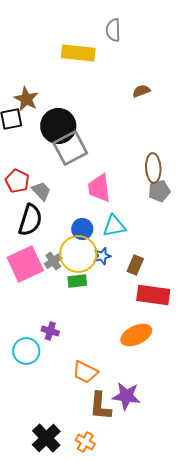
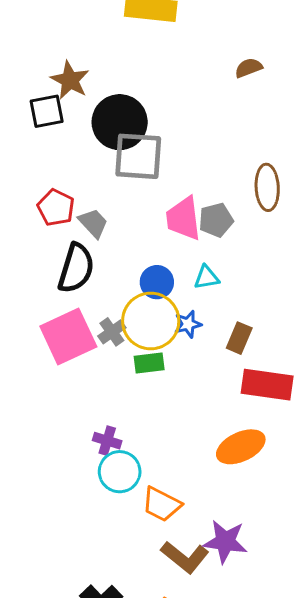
gray square: (70, 148) -> (138, 156), turned 32
gray pentagon: (159, 191) -> (216, 220), moved
cyan triangle: (114, 226) -> (207, 277), size x0.7
cyan circle: (26, 351) -> (120, 472), moved
brown L-shape: (100, 406) -> (185, 557), turned -56

